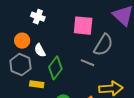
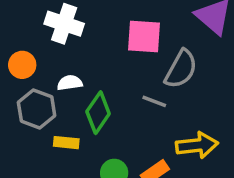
white cross: (38, 17) -> (64, 24), size x1.5
orange circle: (22, 41) -> (22, 65), moved
white semicircle: (40, 50) -> (70, 83), turned 112

